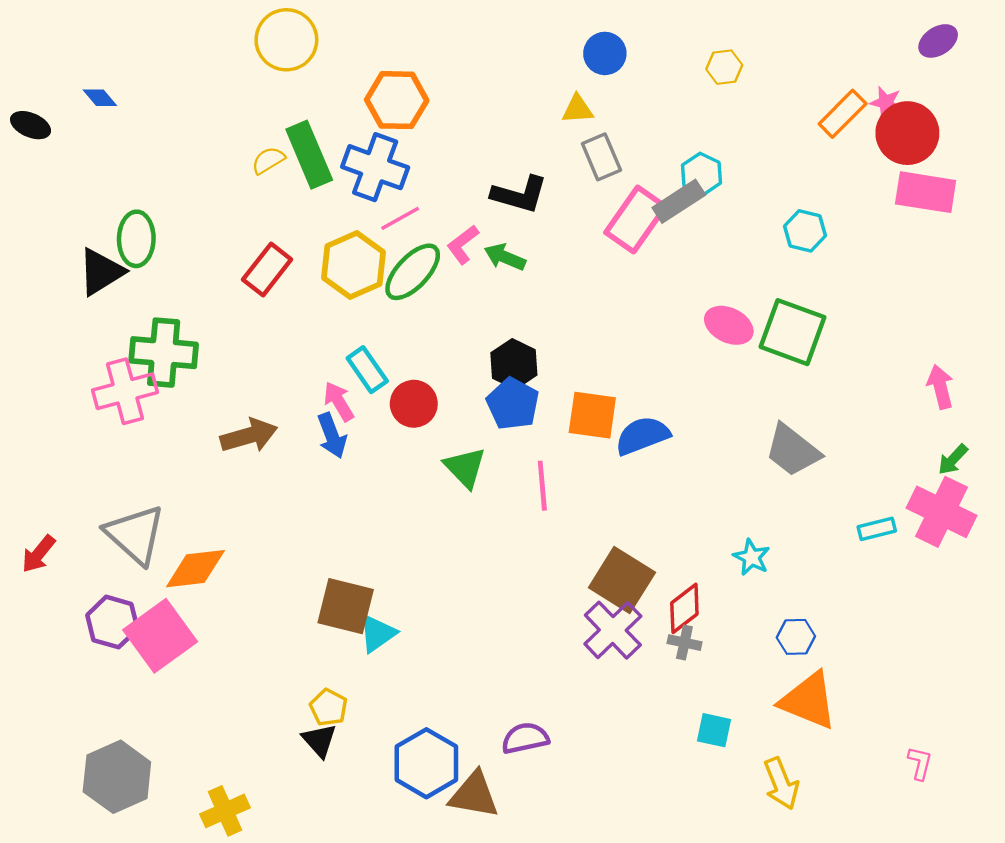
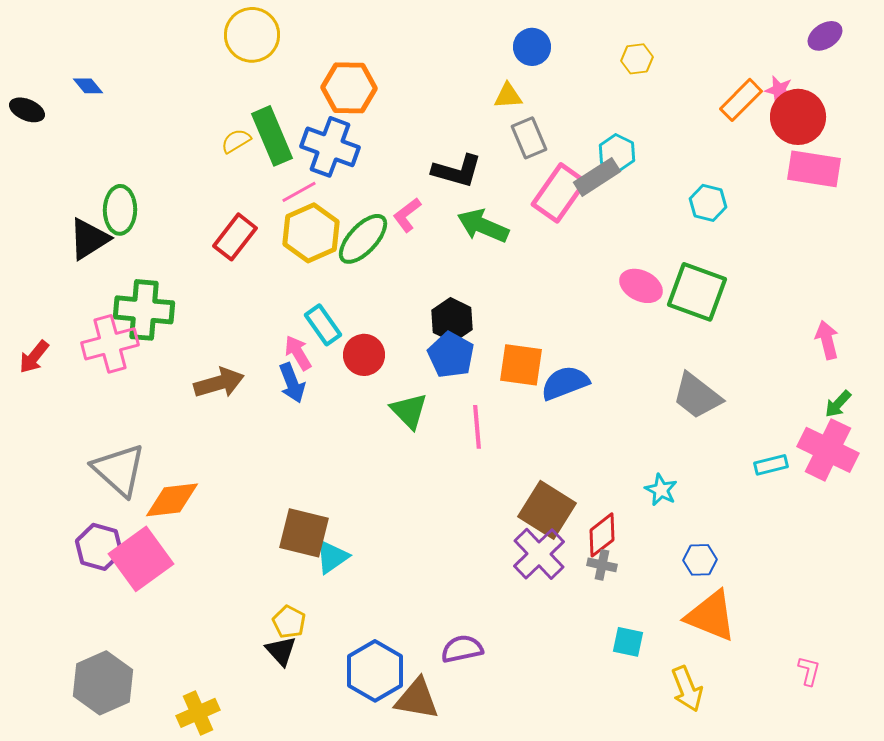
pink line: (400, 218) -> (299, 192), moved
green arrow: (505, 257) -> (483, 226), moved, size x1.4
red arrow: (38, 554) -> (34, 357), moved

